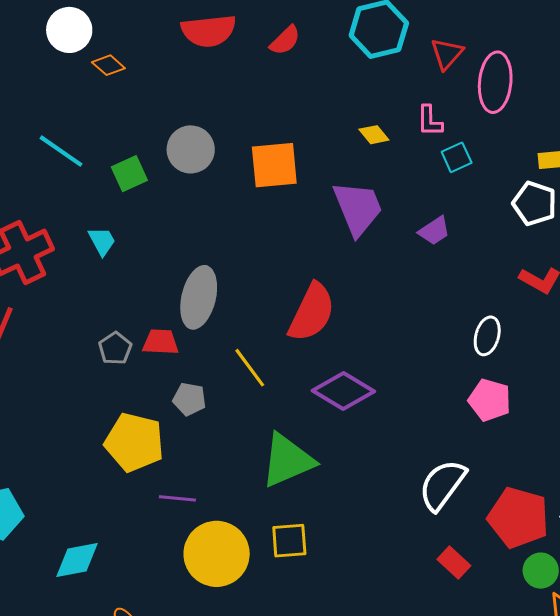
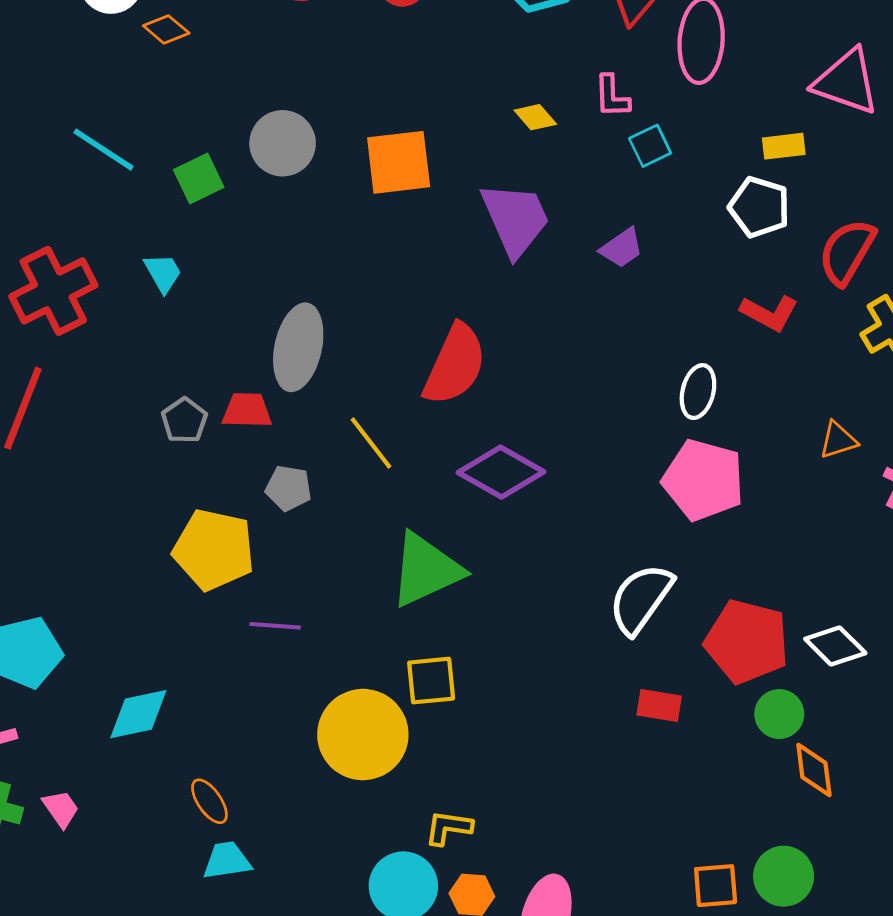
pink pentagon: (490, 400) -> (703, 480), size x1.4
yellow circle: (217, 554) -> (363, 735), moved
red rectangle: (454, 562) -> (659, 706), turned -32

